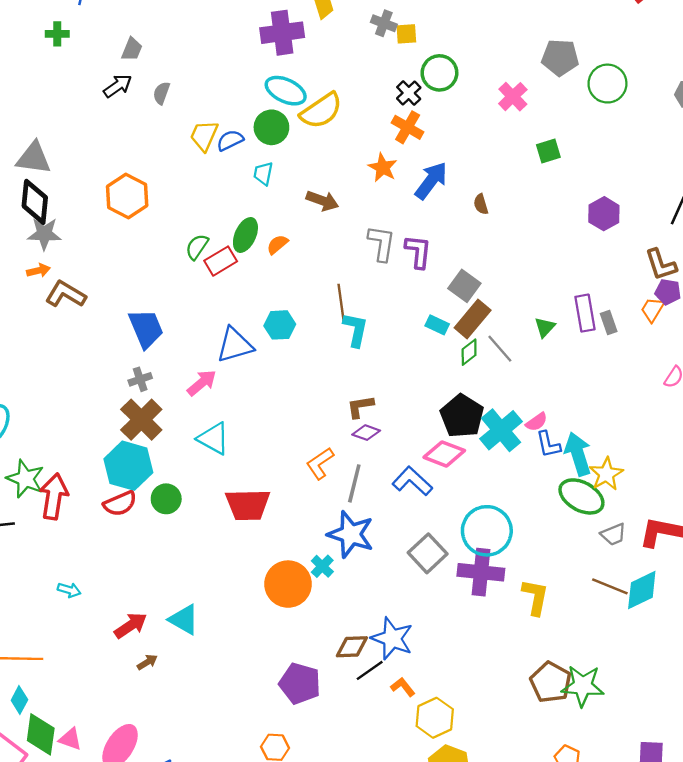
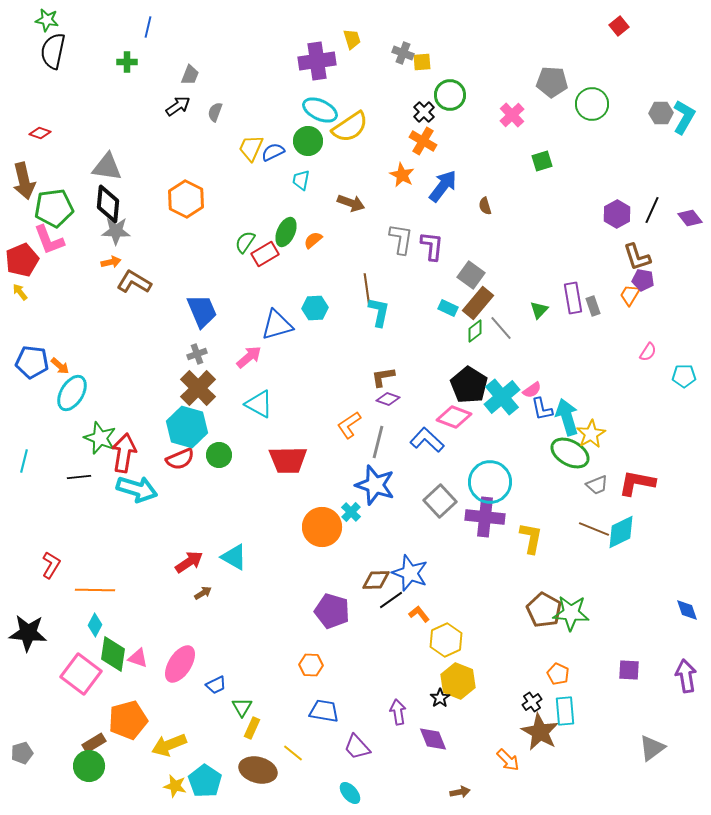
purple hexagon: (604, 214) -> (617, 214), moved
cyan arrow: (69, 590) -> (137, 489), moved, size x2.0

